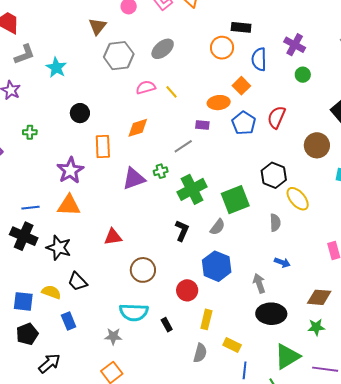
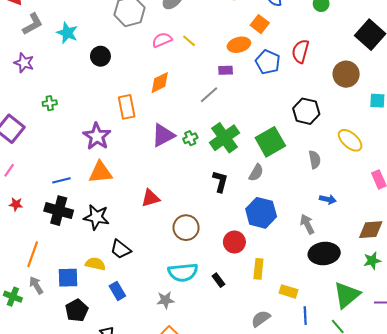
black circle: (80, 113) -> (100, 56), moved
green cross: (161, 171) -> (190, 138), moved
yellow ellipse: (298, 199) -> (350, 140), moved
gray semicircle: (200, 353) -> (261, 319), moved, turned -132

